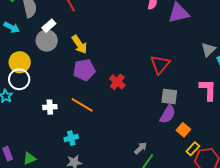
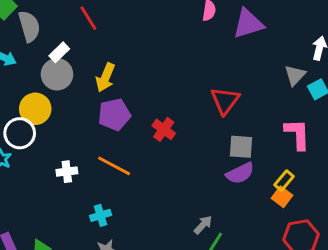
yellow arrow: (79, 44) -> (105, 77), turned 60
yellow circle: (20, 62) -> (35, 109), moved
purple semicircle: (168, 114) -> (240, 173), turned 36
orange square: (183, 130) -> (282, 197), moved
yellow rectangle: (193, 149) -> (284, 181), moved

